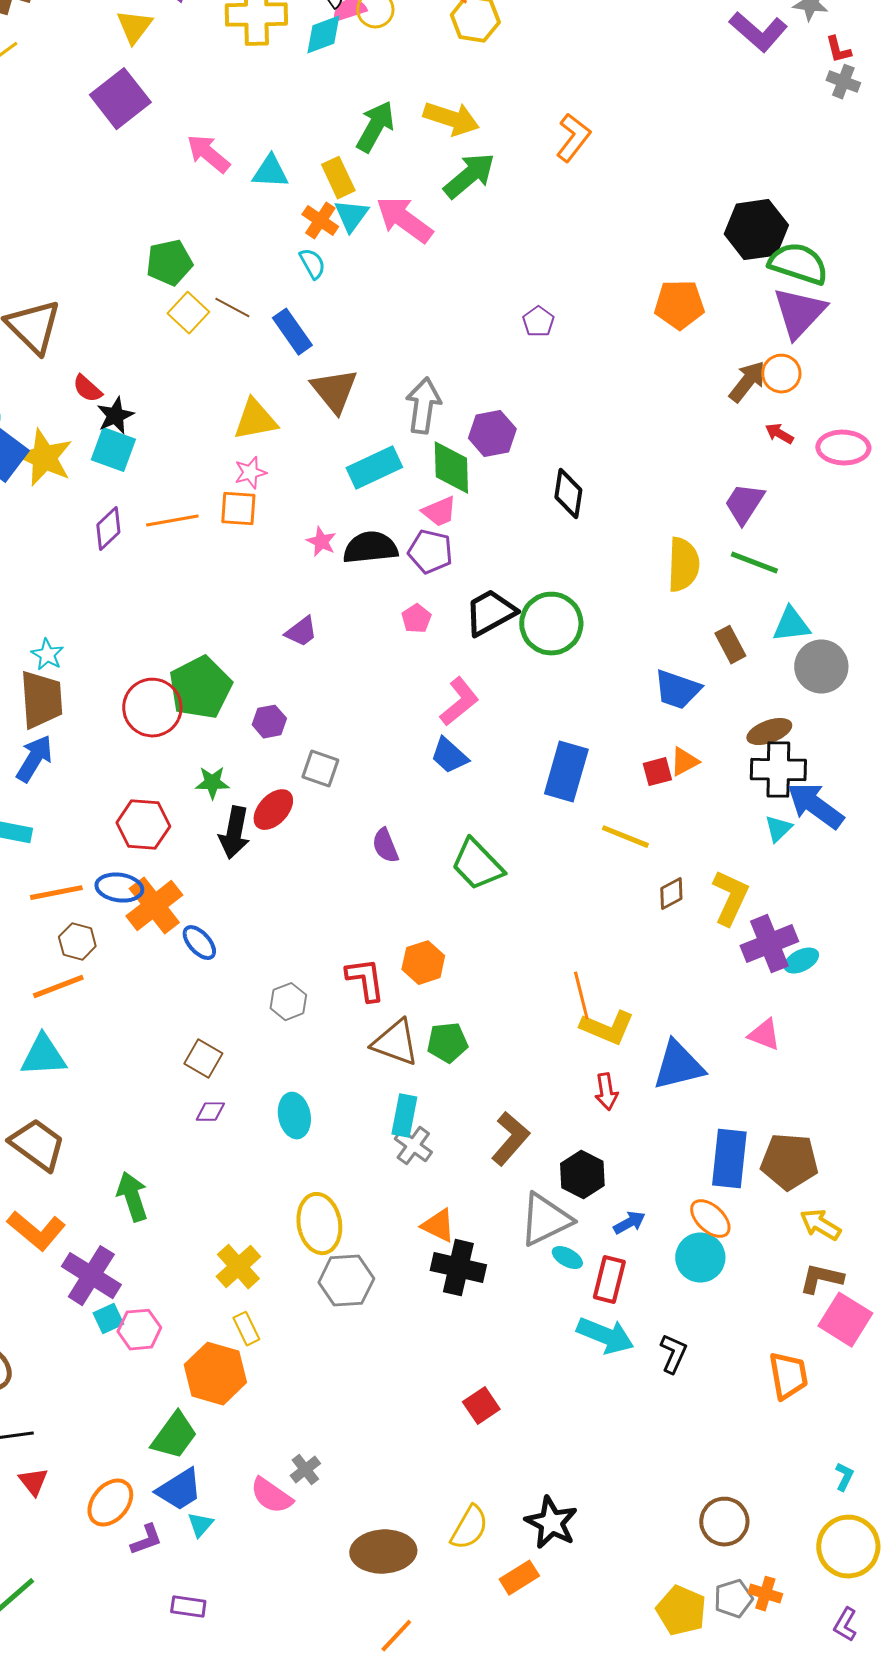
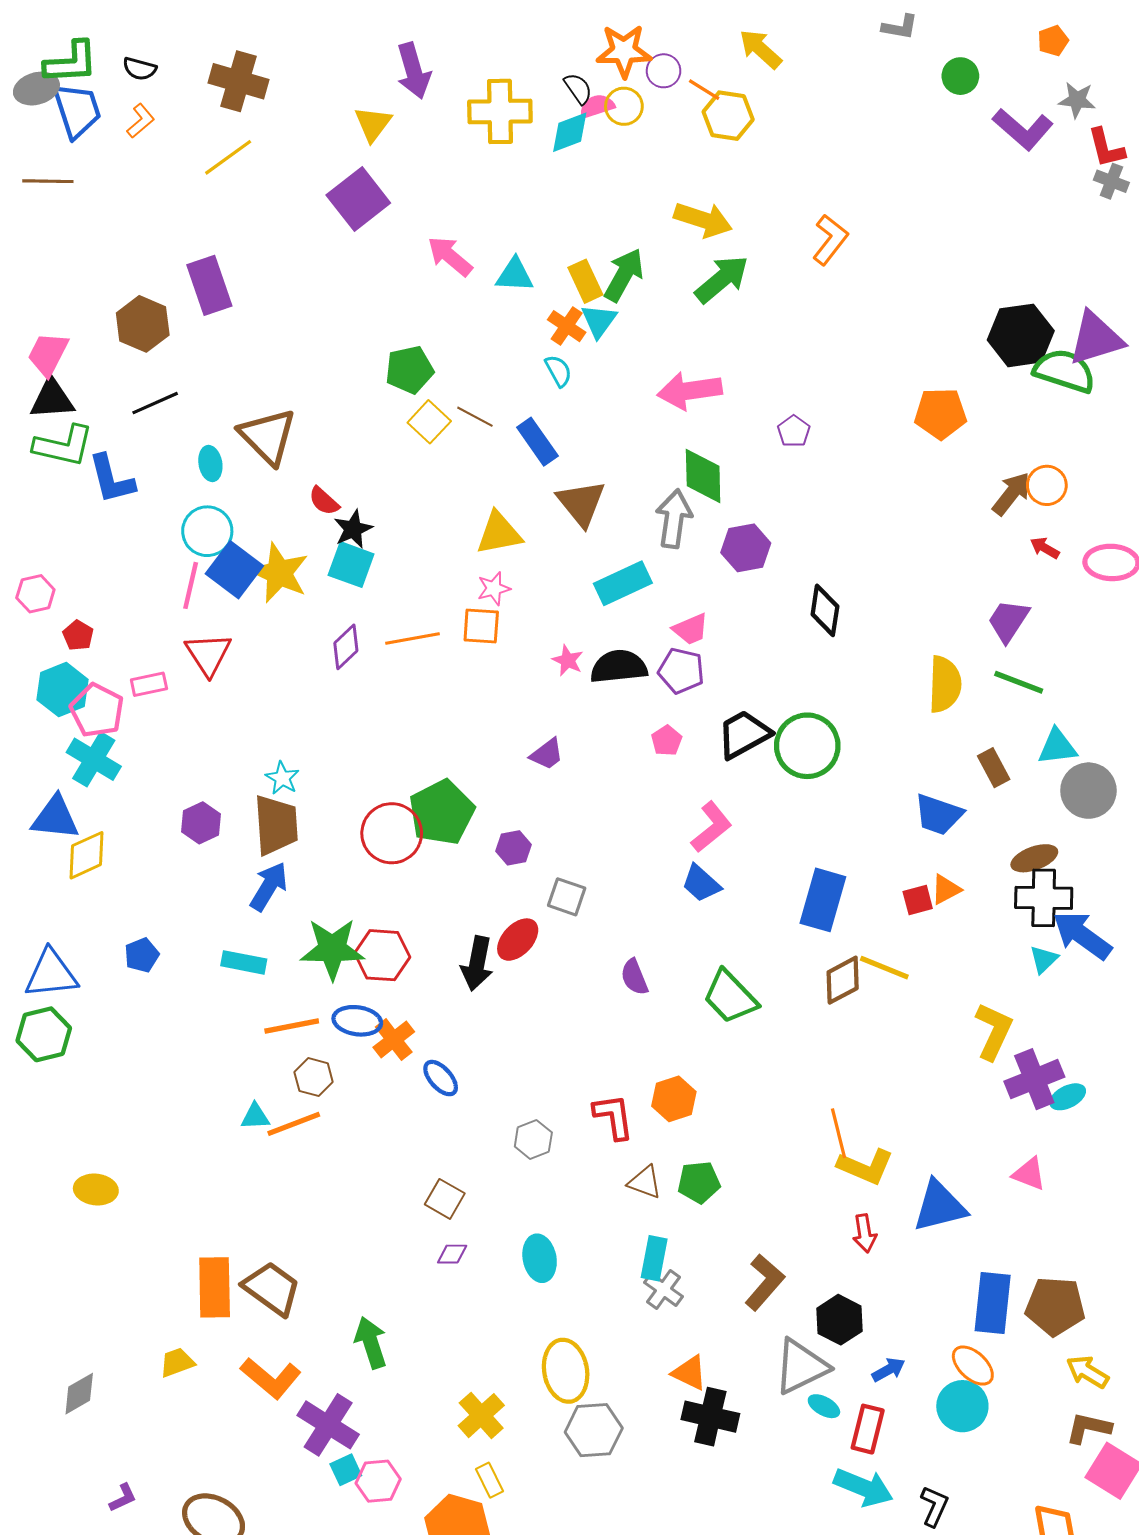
red L-shape: (838, 50) -> (1106, 148), size x1.4
green arrow: (375, 127) -> (624, 275), moved
pink arrow: (404, 220) -> (690, 391), moved, turned -44
purple triangle: (799, 313) -> (1096, 339), moved, turned 30
green diamond: (451, 468) -> (703, 476), moved
green star: (212, 783) -> (332, 949), moved, size x1.8
brown diamond: (671, 894) -> (843, 980), moved, size x1.4
orange cross: (154, 906) -> (394, 1040), size x0.7
brown triangle: (395, 1043) -> (645, 1182), size x0.7
cyan triangle: (43, 1056) -> (255, 1117), moved, size x0.6

